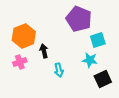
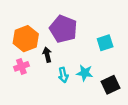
purple pentagon: (79, 19) -> (63, 29), moved
cyan star: (90, 60) -> (85, 73), moved

